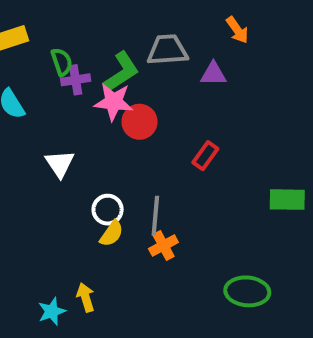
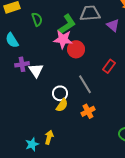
purple triangle: (213, 74) -> (113, 25), turned 40
purple cross: (76, 80) -> (22, 64), moved
gray line: (155, 216) -> (85, 84), moved, turned -36
yellow arrow: (86, 297) -> (49, 137), turned 32

